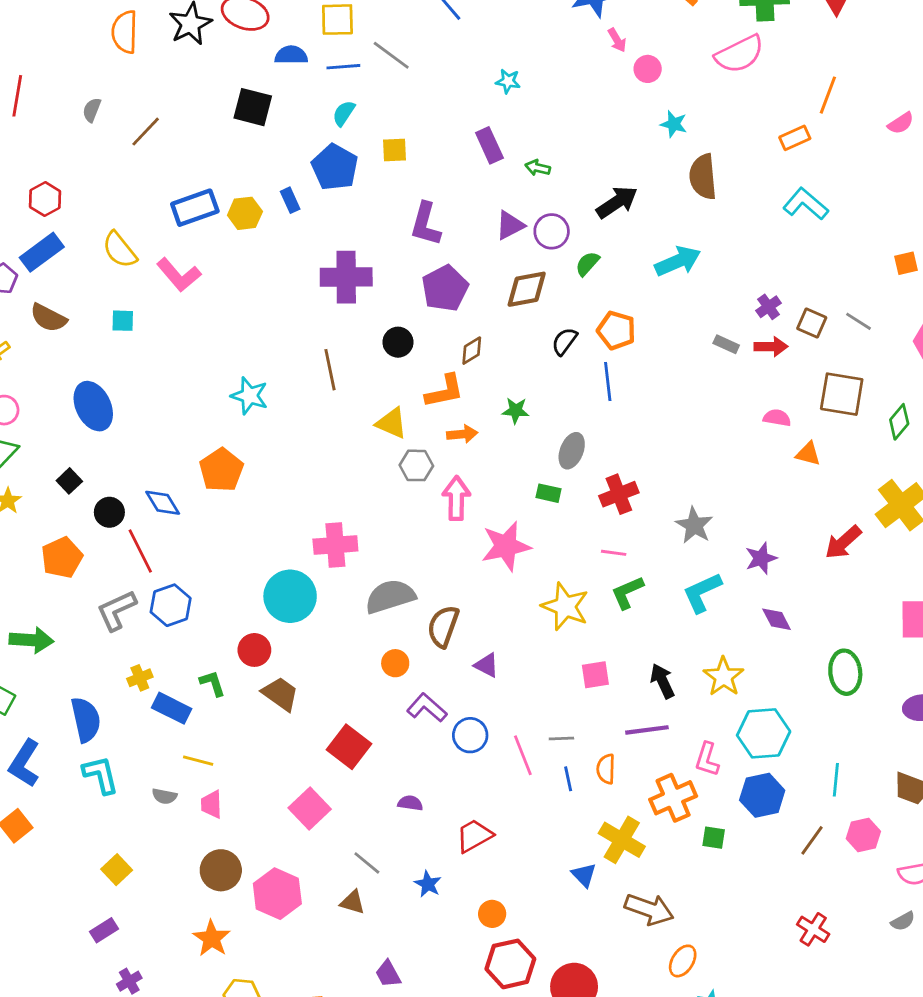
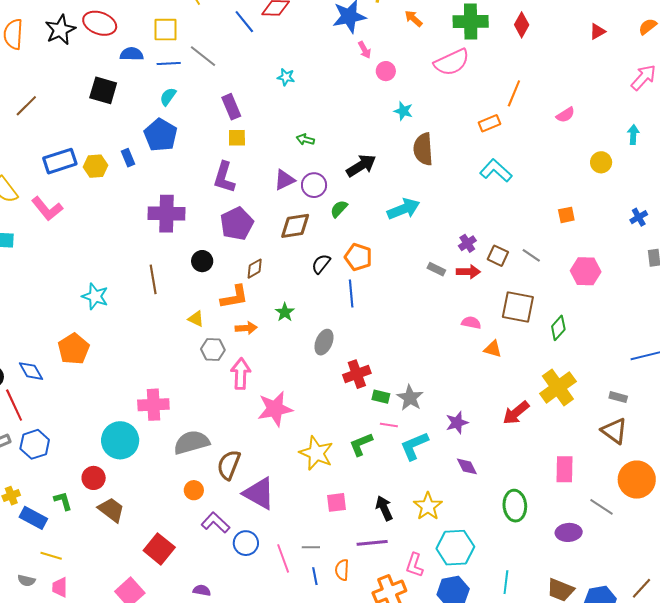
purple rectangle: (489, 145) -> (231, 107), moved
yellow square: (394, 150) -> (237, 138), moved
green star: (516, 411) -> (285, 312), turned 30
yellow triangle: (392, 423) -> (196, 319), size x0.7
green rectangle: (549, 493) -> (381, 397), moved
pink line: (614, 553) -> (389, 425), moved
purple triangle: (487, 665) -> (259, 493), size x1.8

